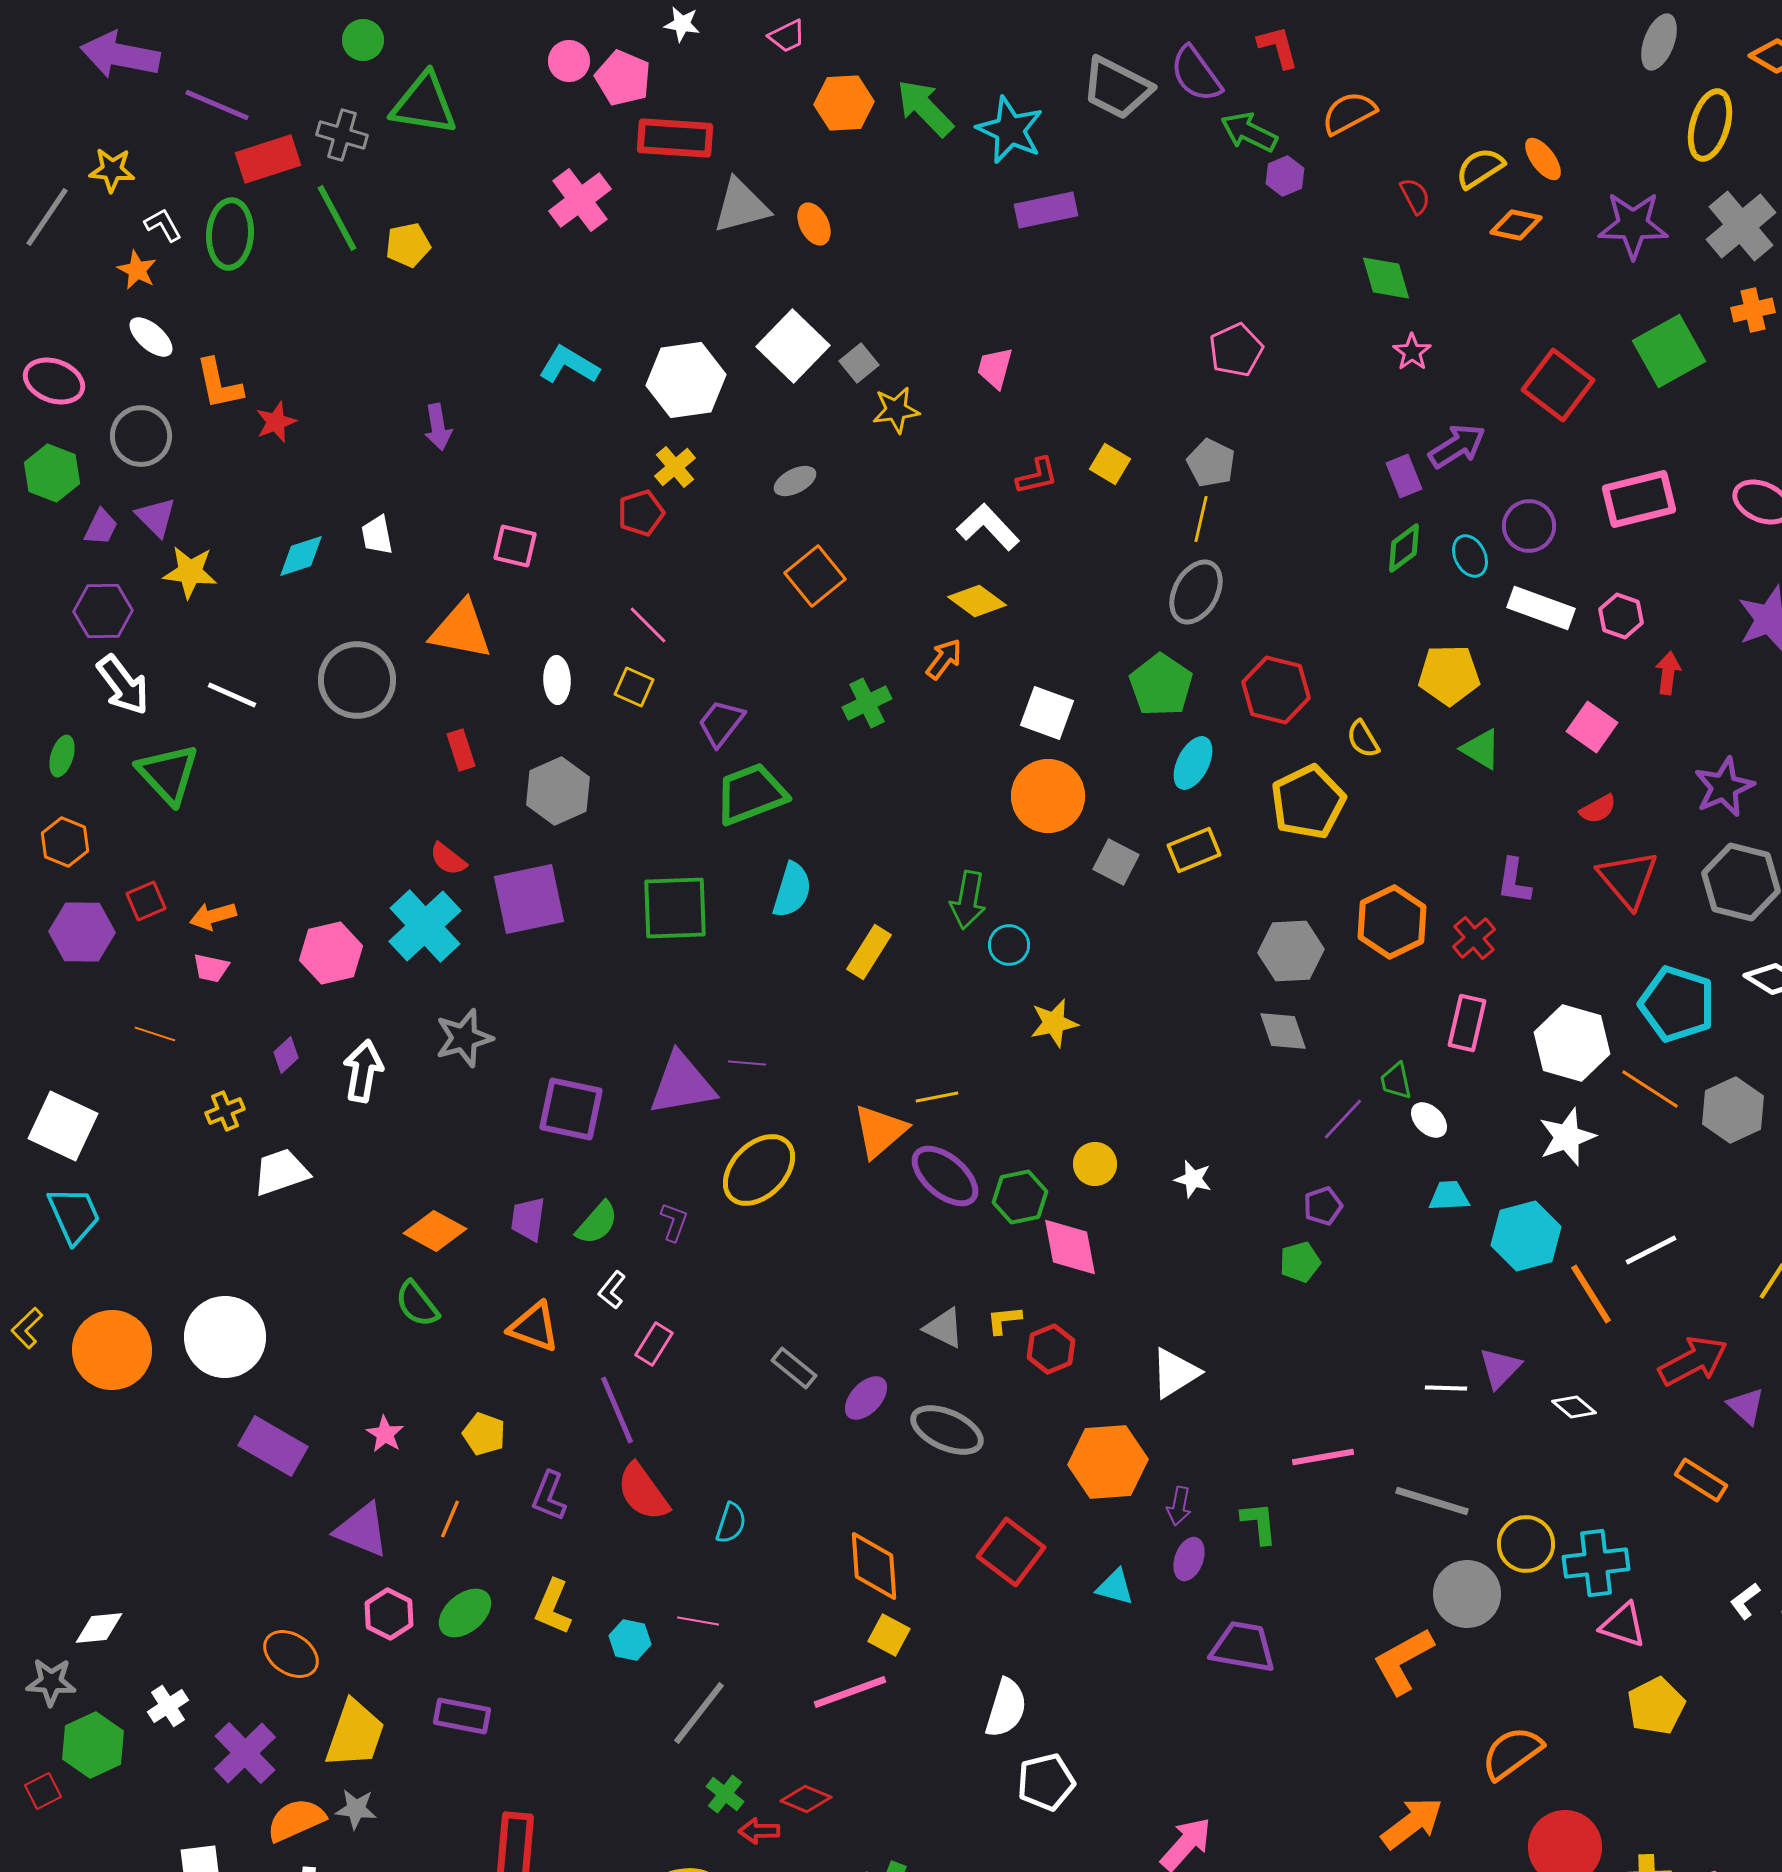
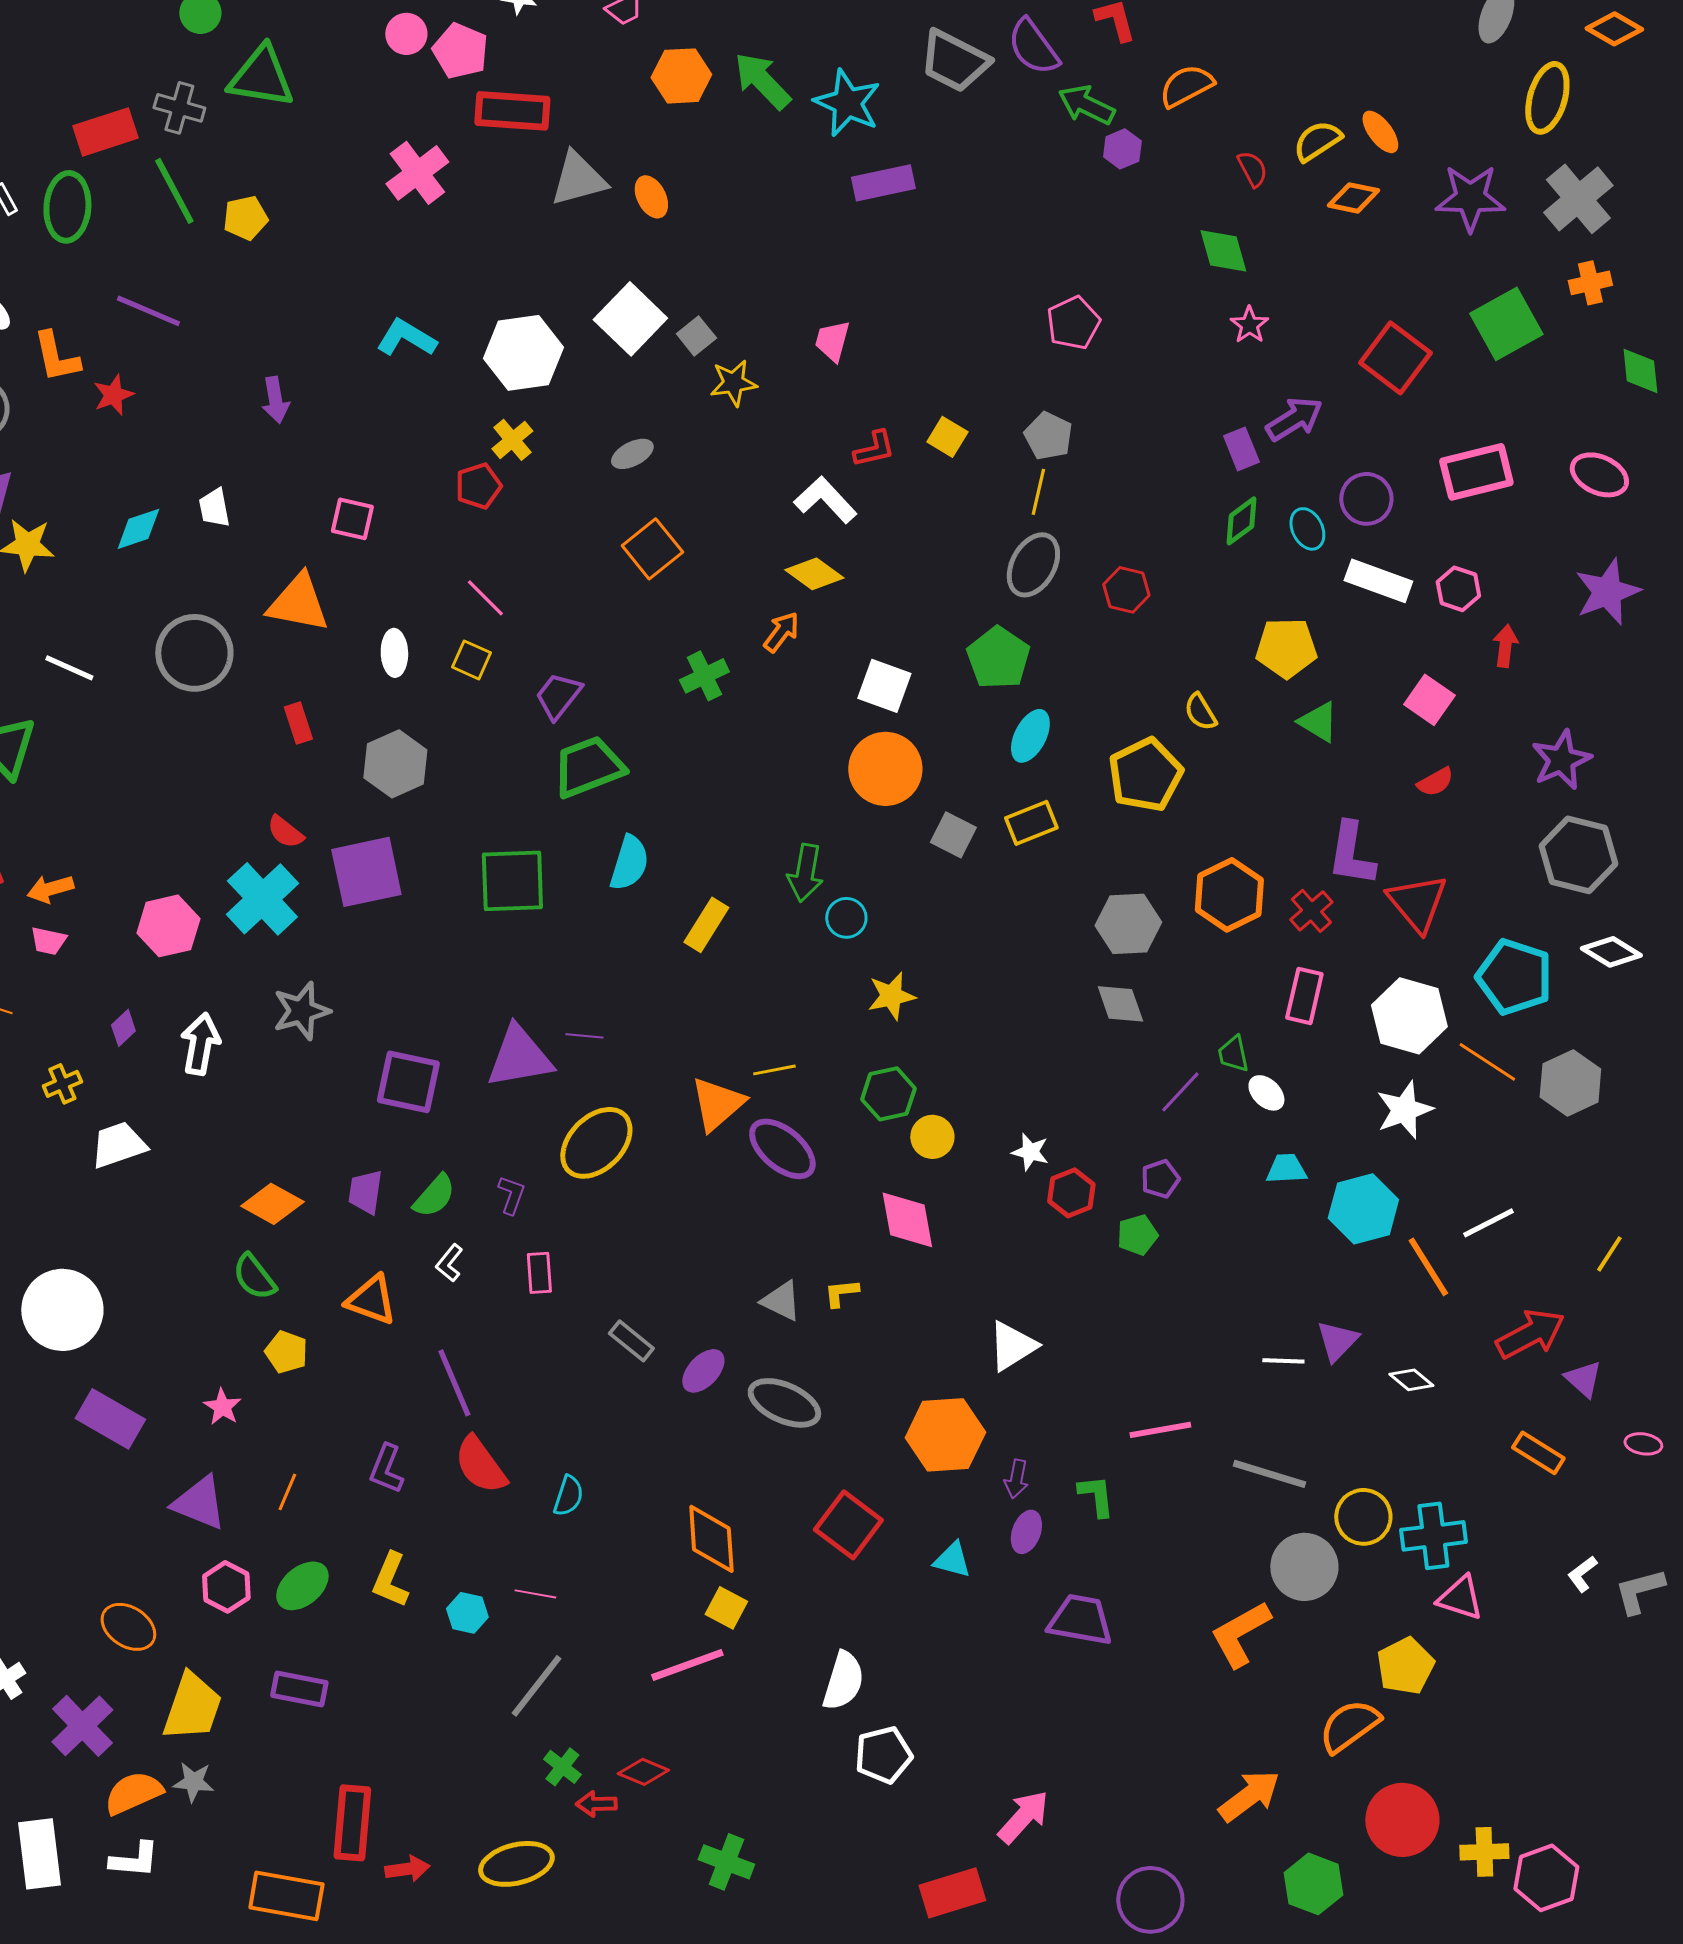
purple line: (217, 105) -> (148, 311), moved
red hexagon: (1276, 690) -> (1126, 590), moved, size x0.7
red triangle: (1628, 879) -> (1417, 903), moved
purple L-shape: (1514, 881) -> (1351, 854), size x1.4
green hexagon: (1020, 1197) -> (888, 1094), moved
pink rectangle: (654, 1344) -> (539, 1273), moved, turned -36
red hexagon: (1051, 1349) -> (1071, 1193), moved
yellow pentagon: (484, 1434) -> (286, 1352), moved
yellow pentagon: (1656, 1706) -> (1405, 1666), moved

